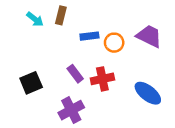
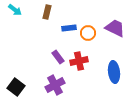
cyan arrow: (35, 19) -> (15, 10), moved
black square: (31, 83) -> (16, 87), moved, turned -30
blue ellipse: (148, 93) -> (114, 72), turned 45

